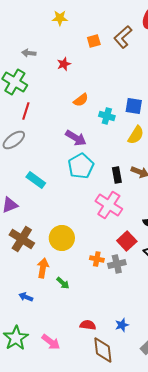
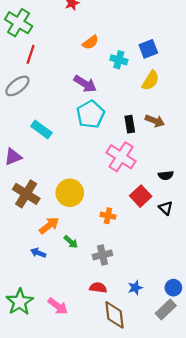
blue square: (134, 106) -> (148, 49), turned -30
gray cross: (117, 264) -> (102, 255), moved
orange arrow: (43, 268) -> (49, 226), turned 42
blue arrow: (26, 297) -> (38, 253), moved

